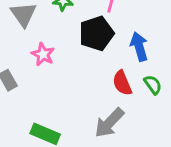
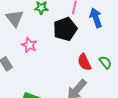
blue arrow: (139, 47) -> (96, 18), moved

